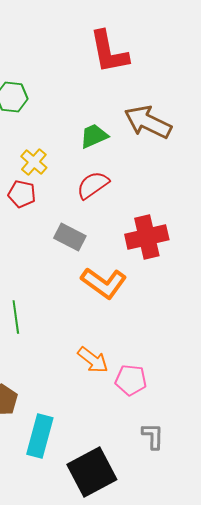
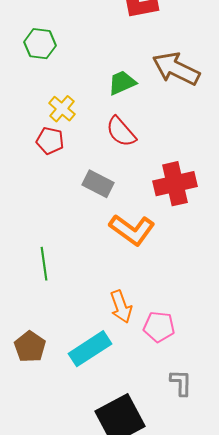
red semicircle: (93, 185) -> (121, 132), turned -96
orange arrow: (93, 360) -> (121, 307), turned 32
cyan rectangle: (40, 436) -> (90, 349), moved, turned 42

